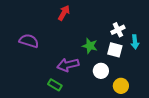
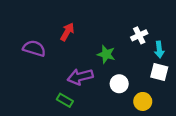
red arrow: (64, 13) -> (67, 32), moved
white square: (115, 50) -> (159, 72), moved

